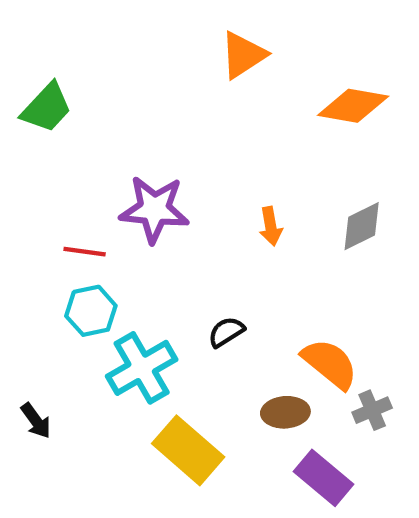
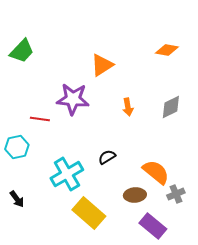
orange triangle: (243, 55) -> (102, 65), moved
orange diamond: (353, 106) -> (167, 50), size x0.7
cyan hexagon: (91, 311) -> (17, 147), moved

